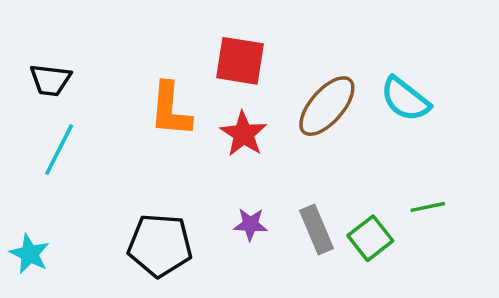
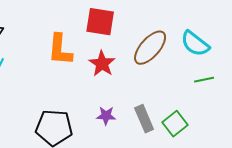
green line: (428, 207) -> (204, 80), moved

